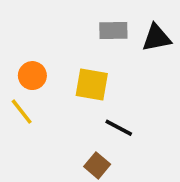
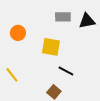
orange circle: (32, 76) -> (18, 33), moved
yellow line: (22, 112) -> (12, 75), moved

